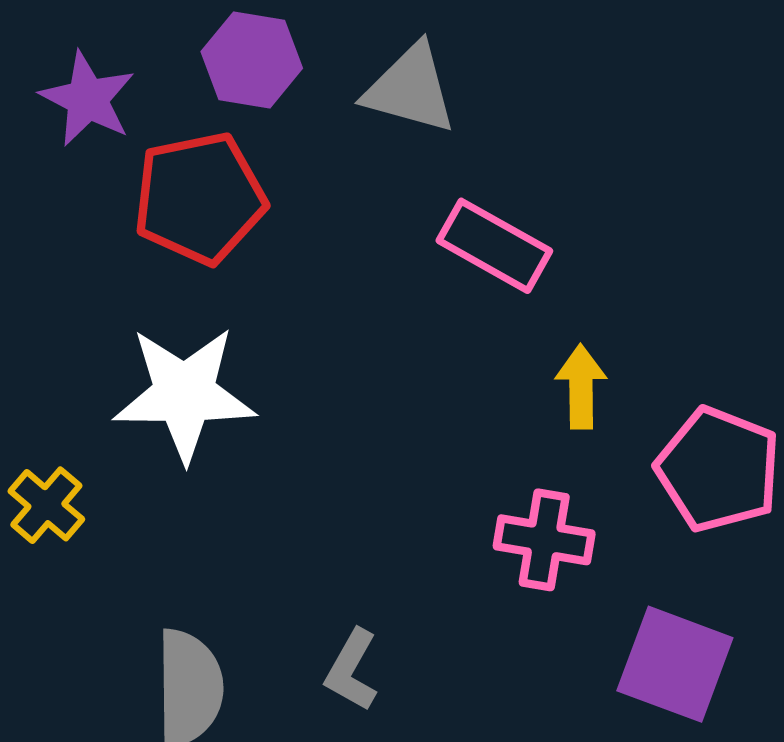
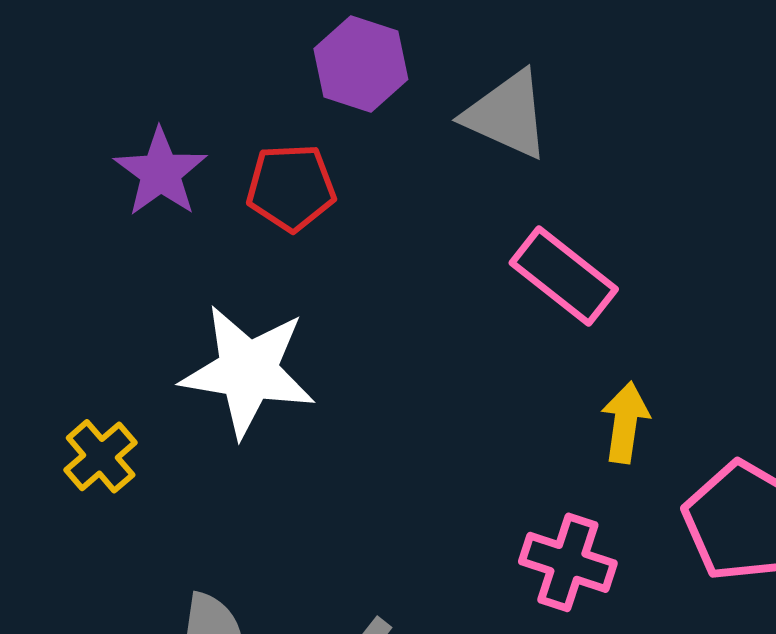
purple star: (87, 99) -> (161, 172), moved
red pentagon: (200, 198) -> (291, 187), size x0.7

